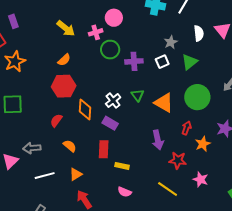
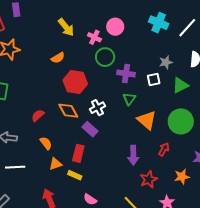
pink cross: (96, 32) -> (94, 37), turned 32
red hexagon: (64, 86) -> (75, 82), moved
green triangle: (138, 95) -> (129, 99), moved
orange diamond: (85, 109) -> (68, 111), turned -45
orange star: (203, 144) -> (182, 177), moved
red star: (178, 160) -> (149, 179), turned 30
yellow rectangle: (122, 166) -> (75, 175), moved
orange triangle: (76, 174) -> (55, 164), moved

